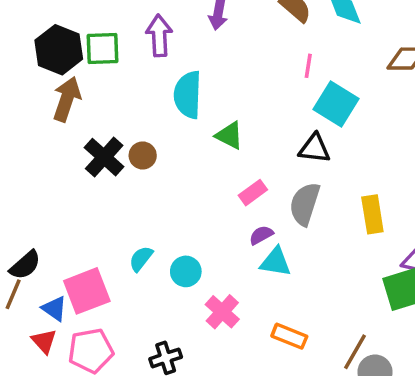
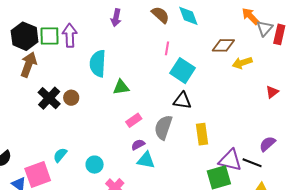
purple arrow: (159, 36) -> (70, 35), moved
green triangle: (229, 135) -> (121, 87), turned -36
black triangle: (315, 148) -> (182, 101), moved
cyan semicircle: (141, 259) -> (60, 155), moved

